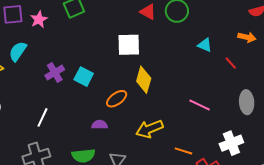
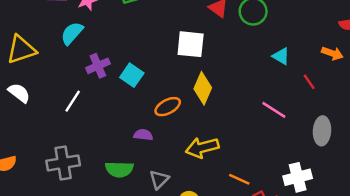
cyan semicircle: (18, 51) -> (72, 33), moved
pink line: (200, 105) -> (274, 110), moved
white line: (43, 117) -> (73, 101), moved

